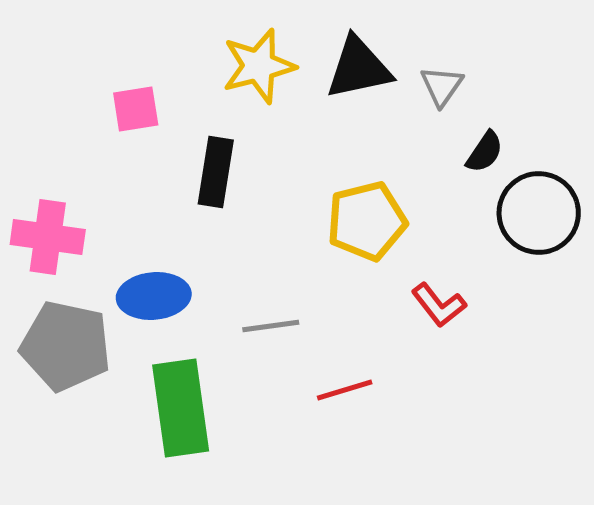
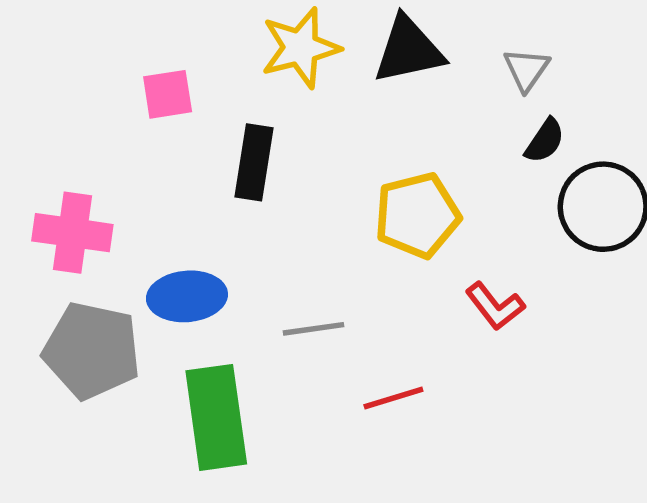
gray triangle: (442, 86) -> (526, 69), moved

